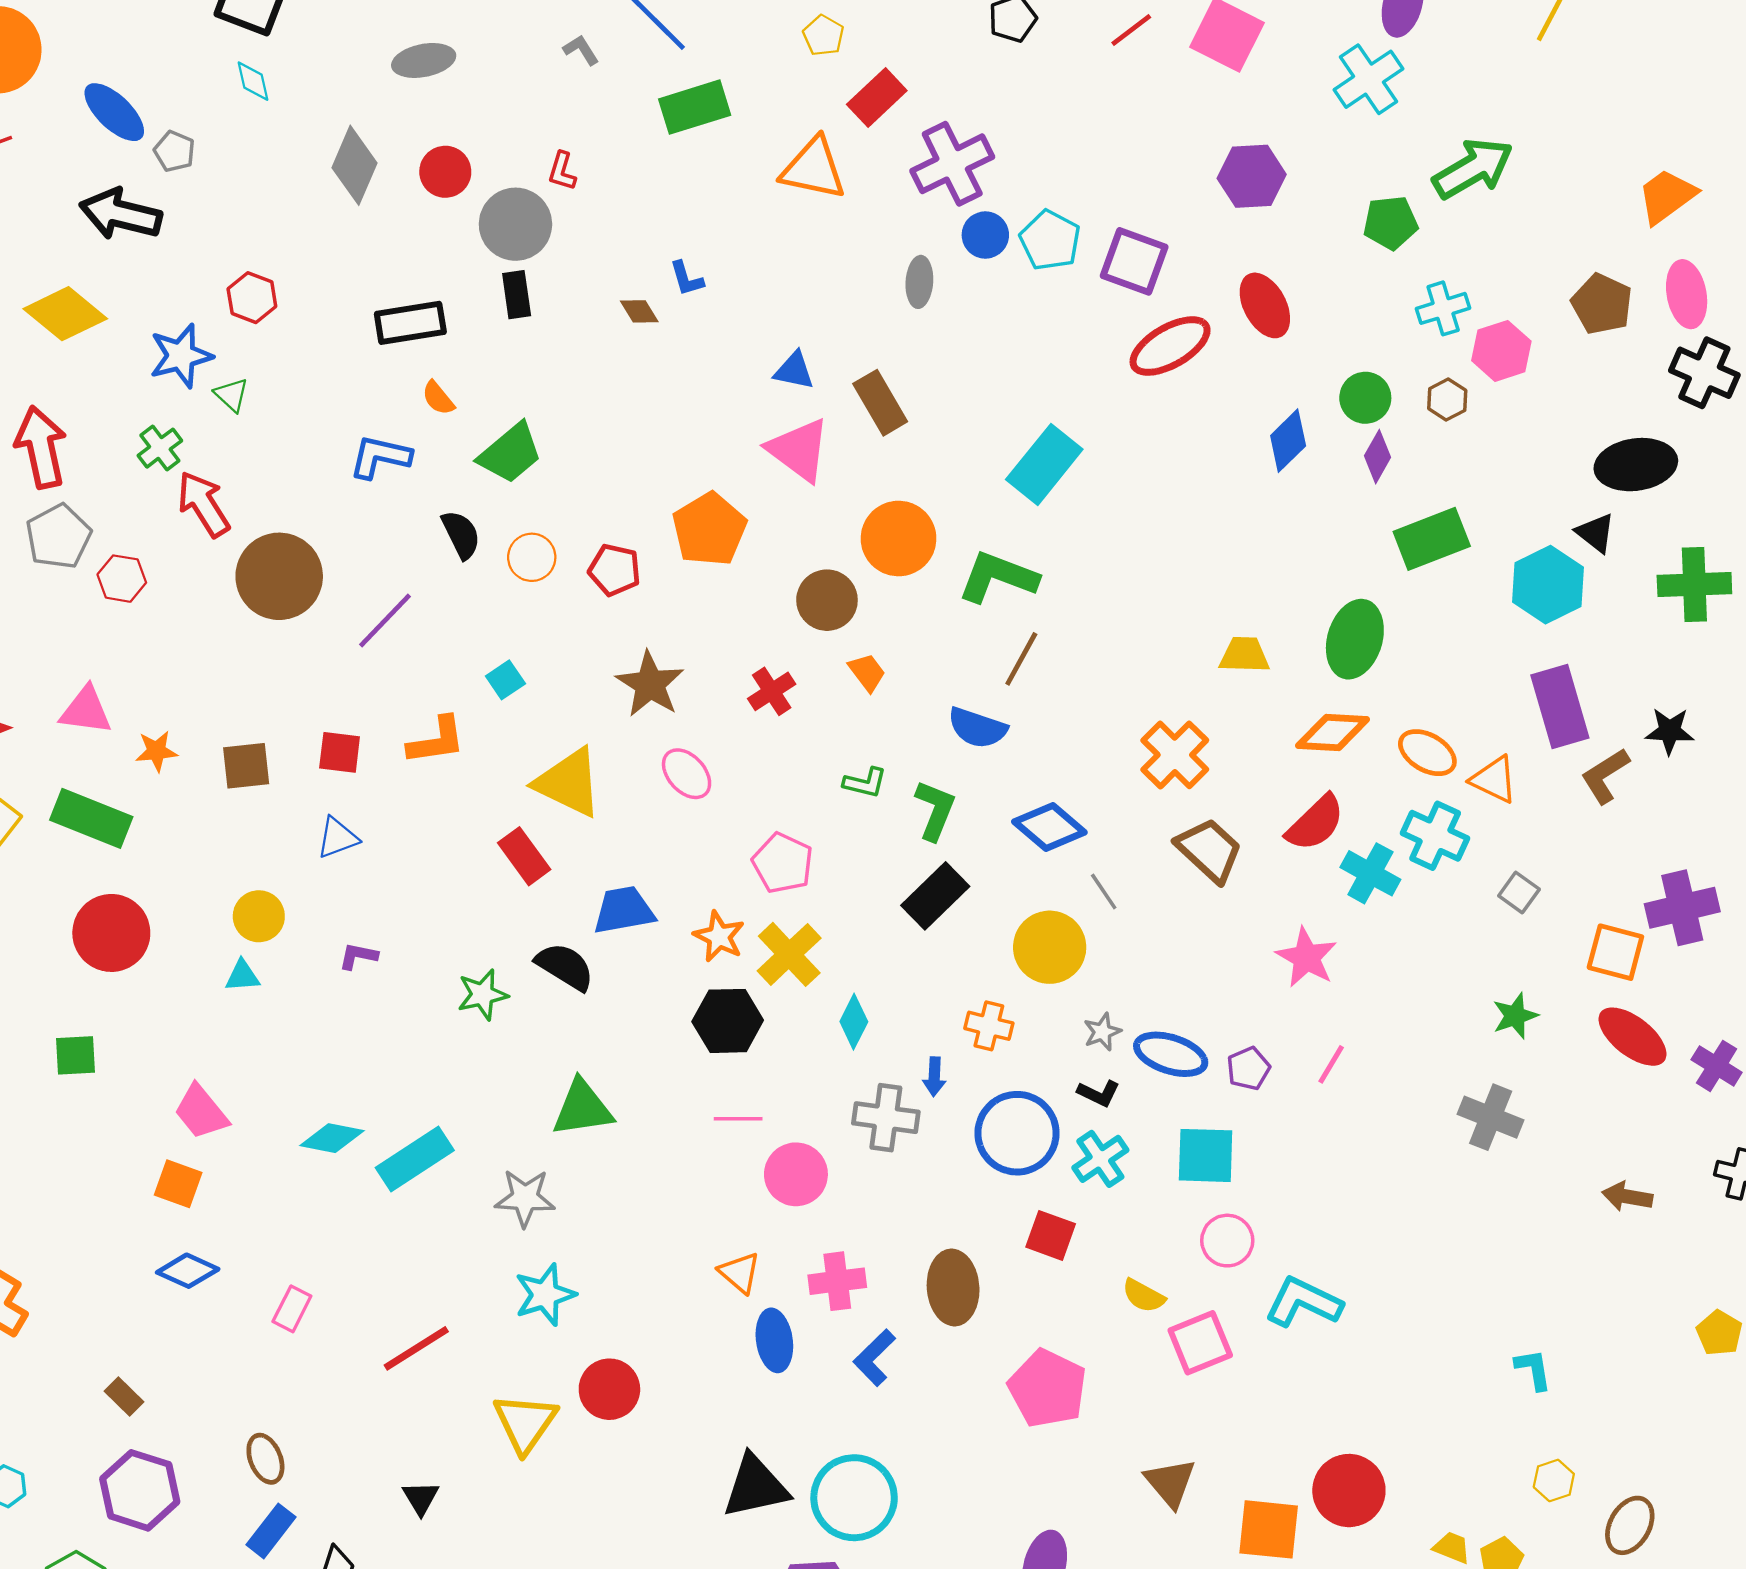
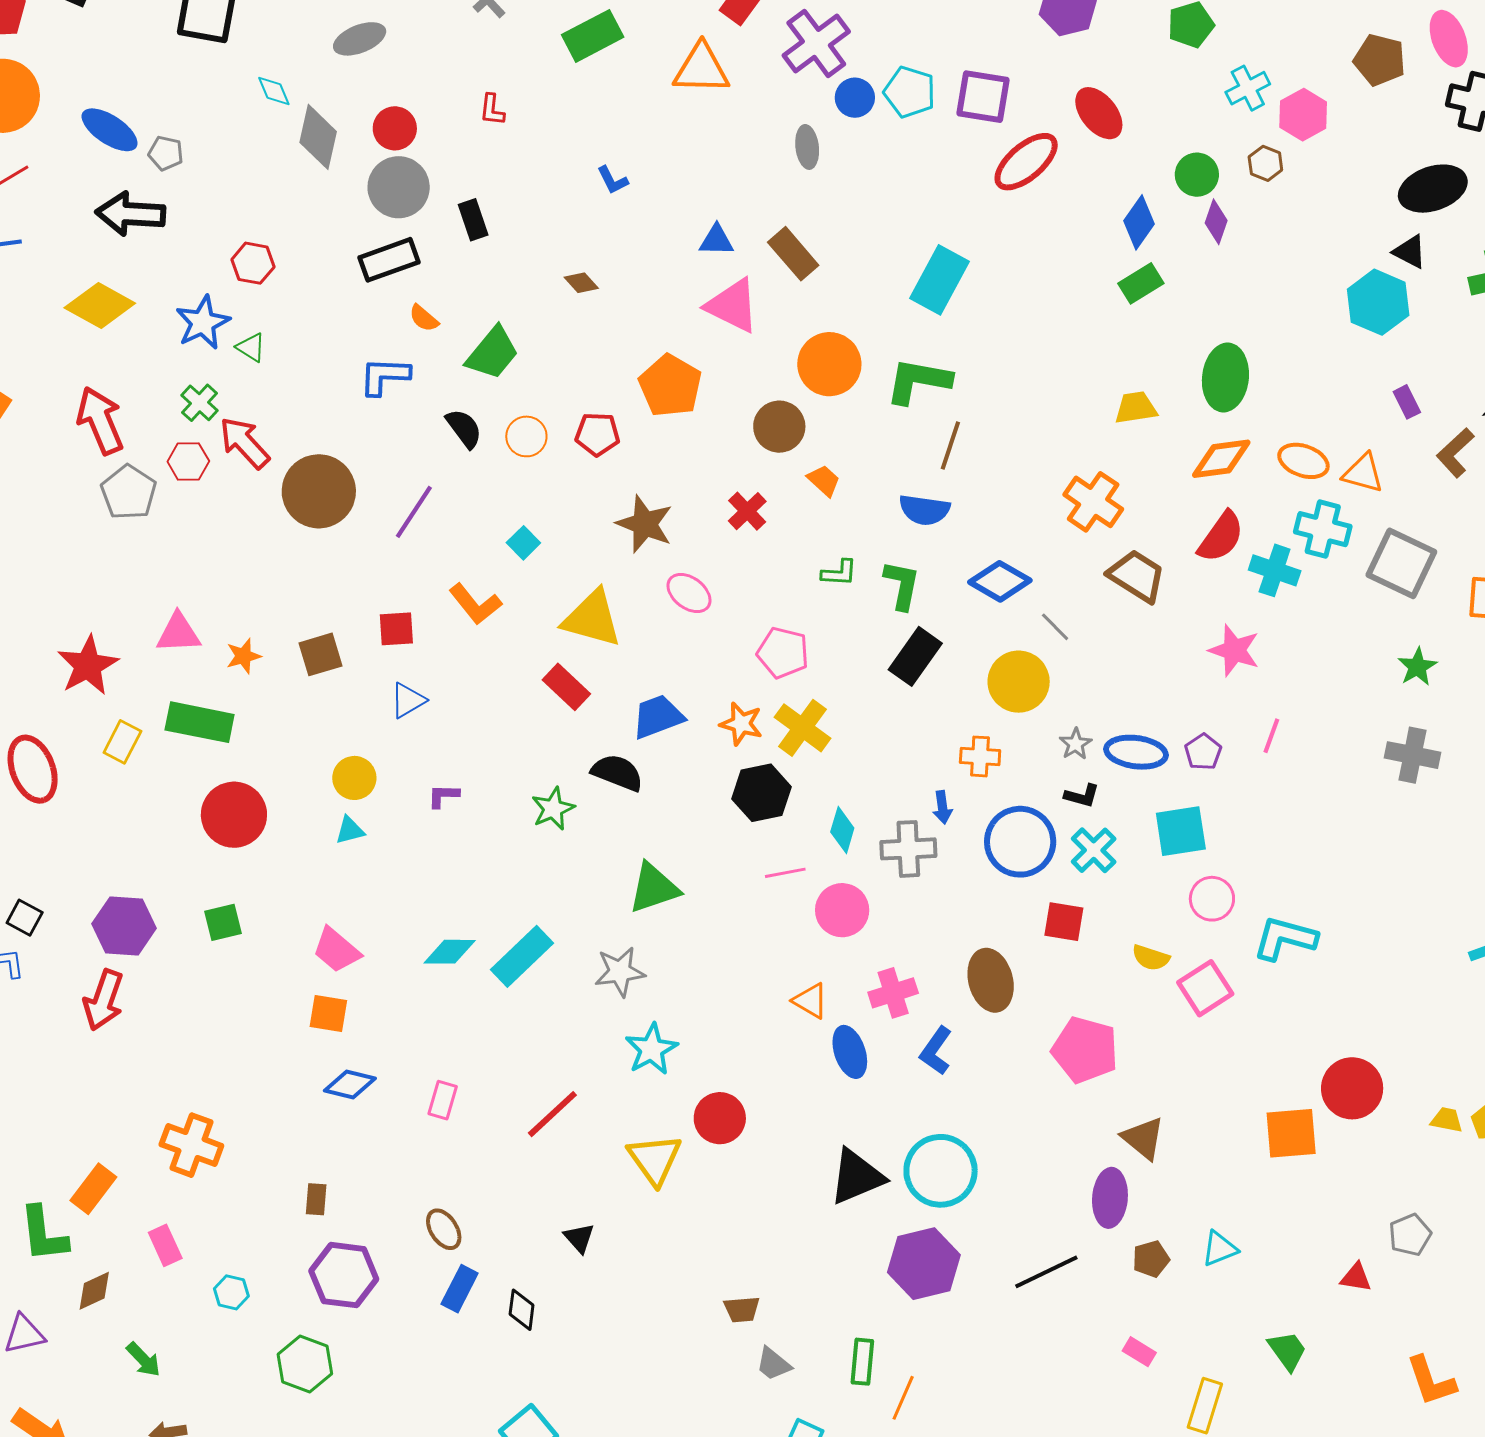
cyan diamond: (253, 81) -> (274, 91), moved
gray circle: (515, 224) -> (399, 187), moved
brown diamond: (639, 311) -> (581, 283), moved
green rectangle: (1432, 539) -> (1141, 283), moved, size x0.7
red hexagon: (122, 579) -> (188, 461), moved
purple rectangle: (1560, 706) -> (1407, 402), size x0.5
orange L-shape: (436, 741) -> (475, 604), turned 70
gray square: (1519, 893) -> (1401, 563), size x2.0
cyan diamond: (854, 1022) -> (842, 830), moved
brown rectangle: (124, 1397) -> (316, 1199), turned 60
brown triangle: (1170, 1483) -> (1143, 1138), moved

